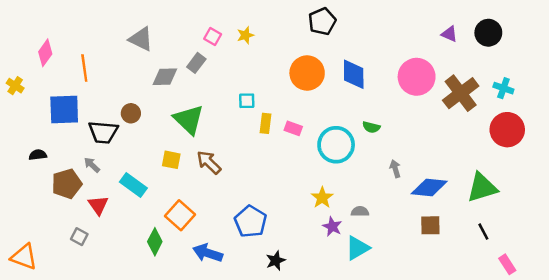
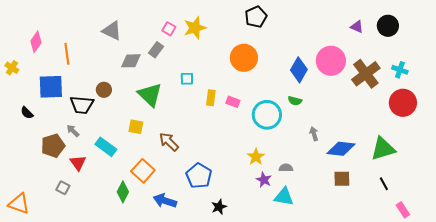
yellow star: (245, 35) -> (195, 28), size x1.6
blue diamond: (354, 74) -> (299, 70), moved, turned 30
cyan square: (247, 101) -> (187, 79), moved
black semicircle: (38, 155) -> (27, 113), moved, turned -128
brown arrow: (209, 162) -> (169, 142), moved
cyan triangle: (357, 248) -> (284, 197), turned 40

